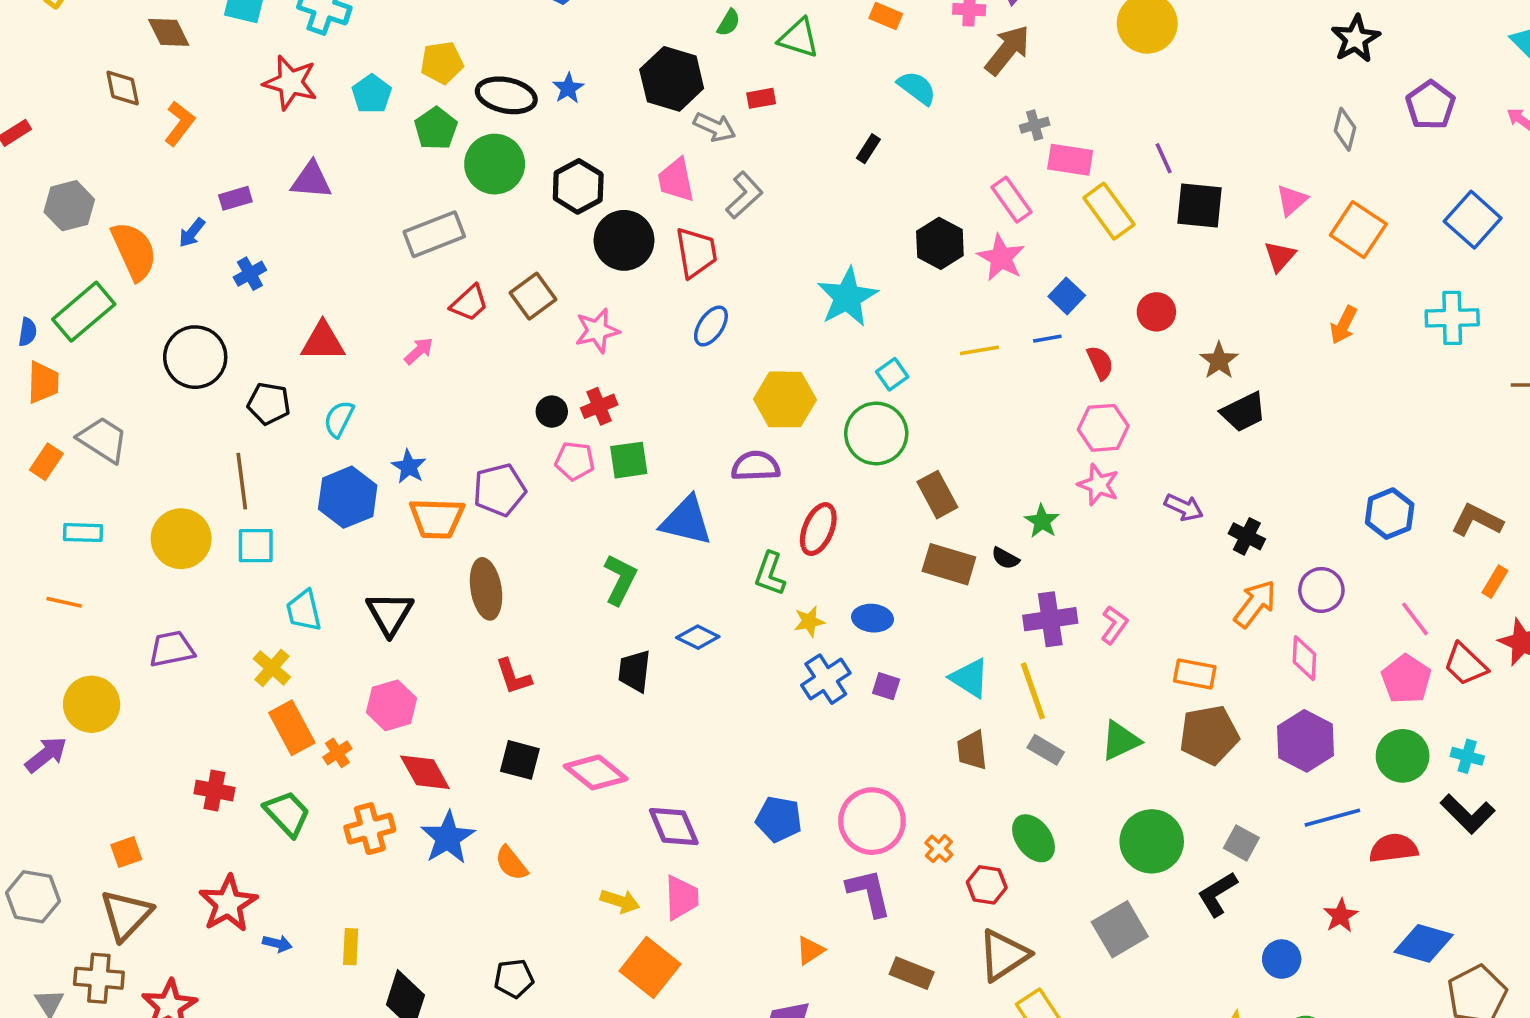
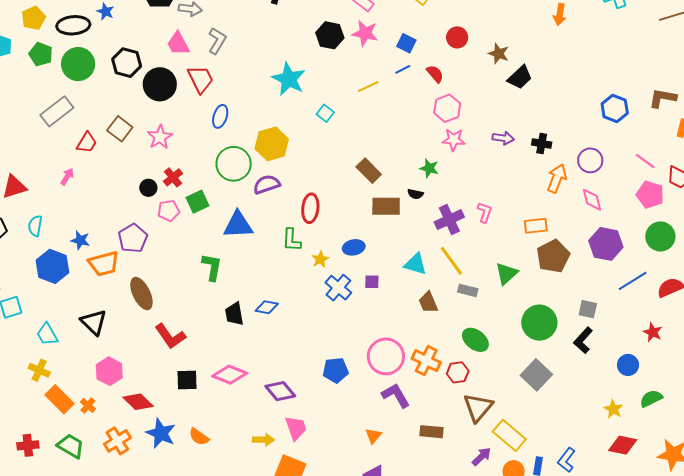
green circle: (876, 433) -> (234, 164), moved
blue diamond: (698, 637) -> (267, 307), moved
red L-shape: (513, 677) -> (170, 336), size x1.4
orange cross: (939, 849) -> (426, 361), size x1.8

